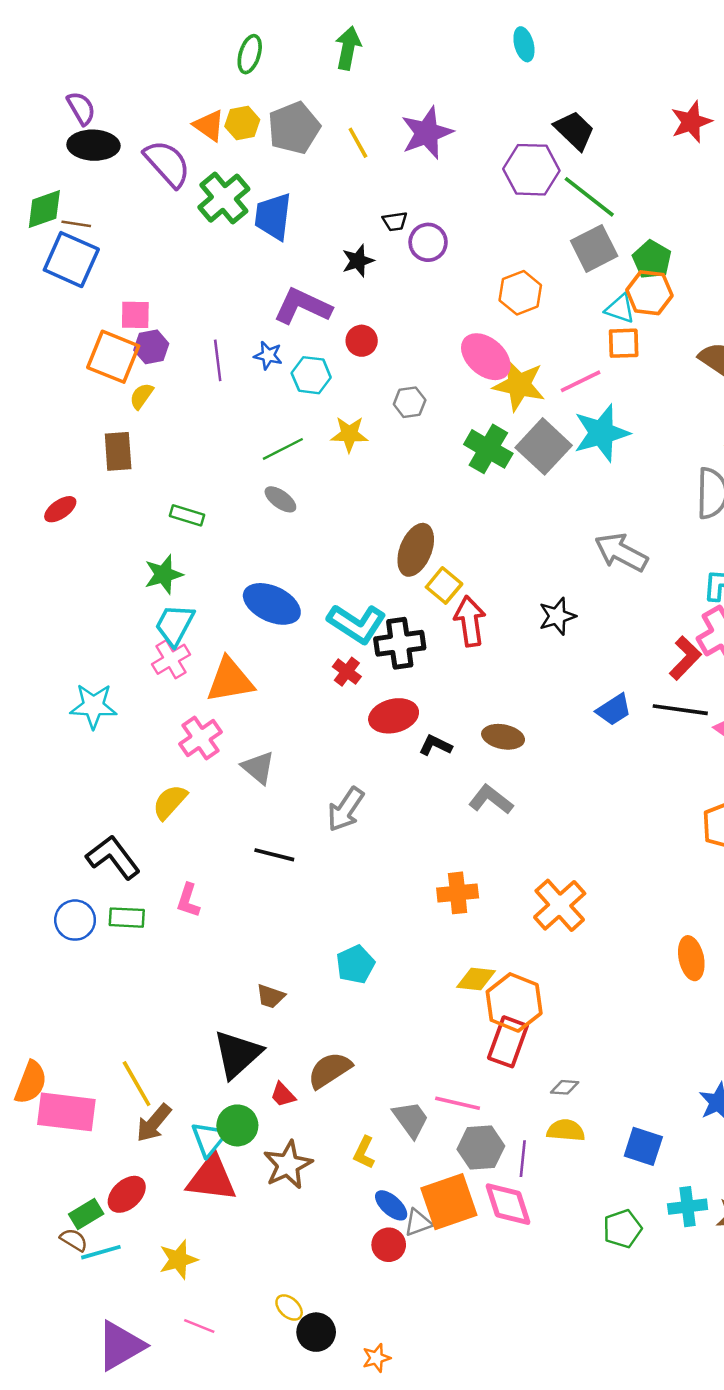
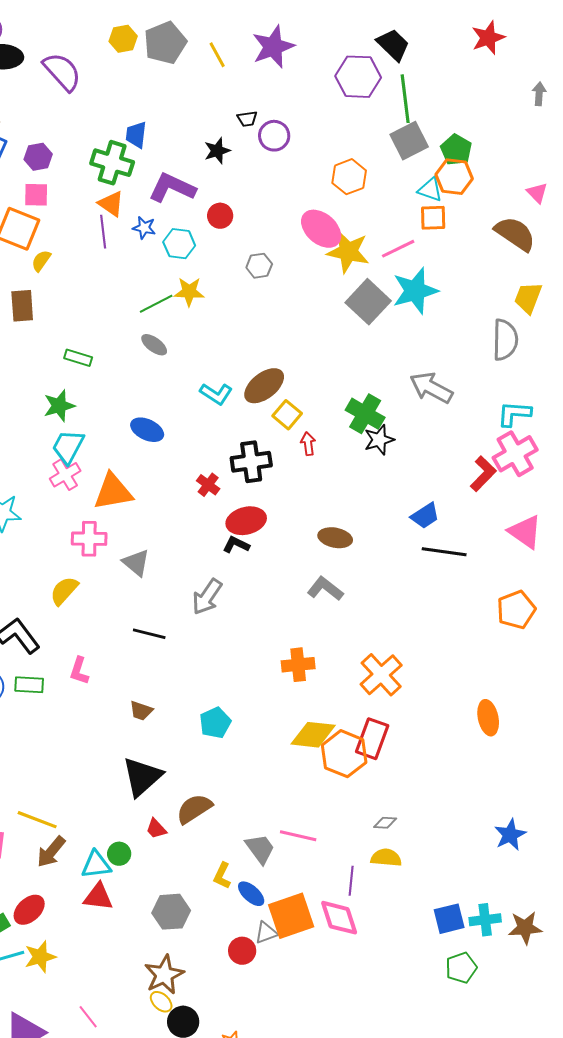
orange triangle: (209, 125) -> (111, 204), moved
green line: (589, 197) -> (405, 99), turned 45
green cross: (224, 198) -> (112, 163), moved, turned -33
blue trapezoid: (273, 216) -> (136, 135), moved, size x0.7
purple hexagon: (151, 347) -> (38, 157), moved
yellow star: (349, 434) -> (189, 292), moved
green cross: (488, 449) -> (365, 414), moved
brown ellipse: (416, 550) -> (264, 386), turned 30
blue ellipse: (272, 604) -> (147, 430), size x0.7
red arrow: (470, 621) -> (308, 444), size x0.6
cyan L-shape: (357, 624) -> (216, 394), moved, size x0.7
black line: (680, 710) -> (444, 552), moved
pink cross: (200, 738) -> (89, 539), turned 36
black L-shape: (435, 745) -> (236, 545), moved
yellow diamond: (476, 979) -> (313, 735), size x1.4
brown trapezoid: (271, 996) -> (141, 711), moved
red rectangle: (508, 1042) -> (372, 739), moved
black triangle: (237, 1054) -> (142, 777), moved
yellow line: (137, 1084) -> (37, 820), turned -39
green circle: (237, 1125) -> (119, 854), size x0.7
cyan triangle: (209, 1139) -> (96, 865), turned 44
blue square: (643, 1146) -> (449, 919), moved, turned -32
gray hexagon: (481, 1148) -> (171, 912), moved
brown star: (288, 1165) -> (164, 975), moved
red triangle: (212, 1178) -> (98, 897), size x0.7
blue ellipse: (391, 1205) -> (251, 894), moved
green pentagon: (622, 1229) -> (461, 968), moved
yellow star: (178, 1260) -> (40, 957), moved
pink line: (199, 1326) -> (88, 1017), turned 30

